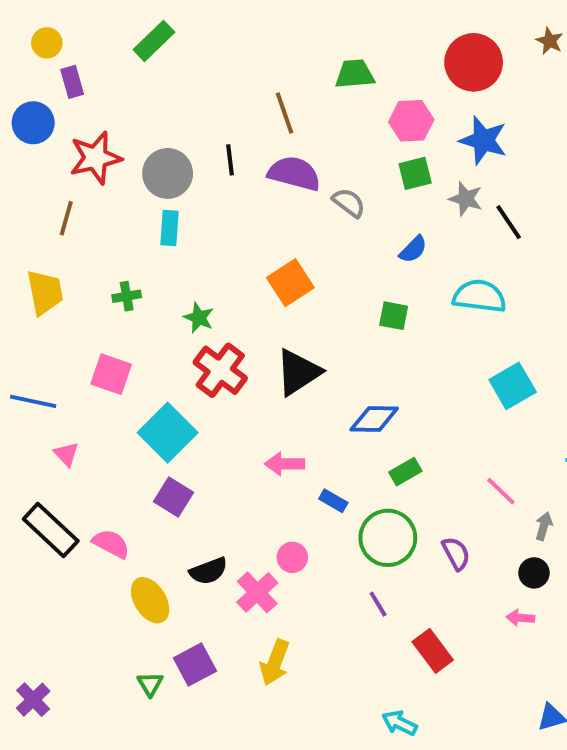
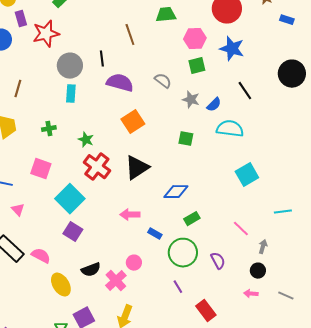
red star: (95, 158) -> (46, 34), moved
purple semicircle: (294, 173) -> (120, 83), moved
gray star: (466, 199) -> (191, 100), moved
blue semicircle: (413, 249) -> (214, 105), moved

